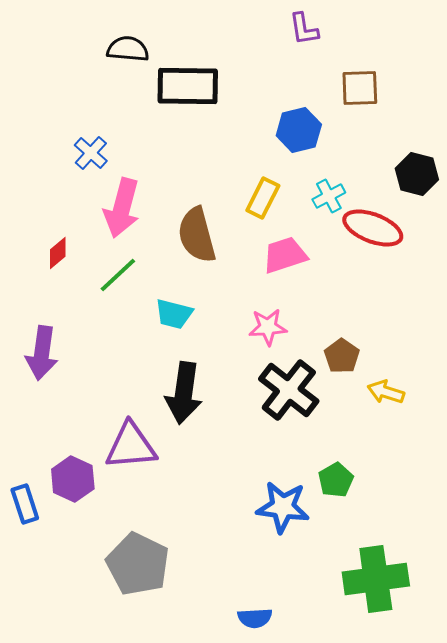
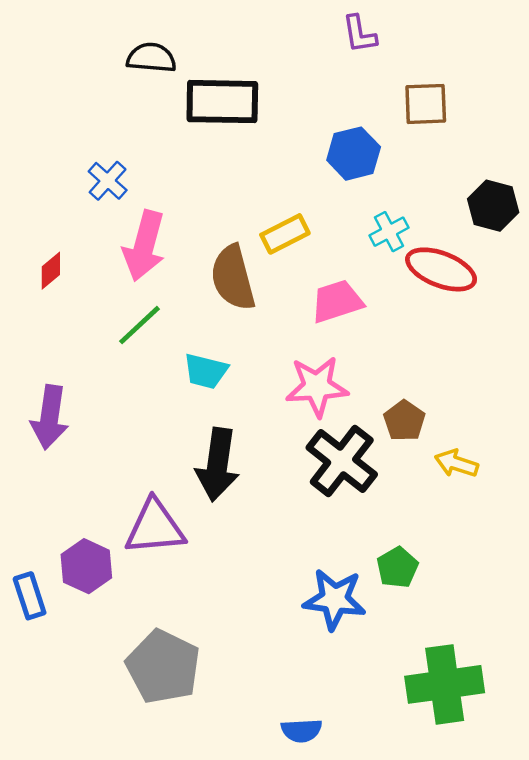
yellow rectangle: (263, 198) -> (285, 234), moved, turned 36
red diamond: (58, 253) -> (51, 271), moved
pink star: (268, 327) -> (317, 387), size x1.4

